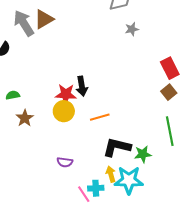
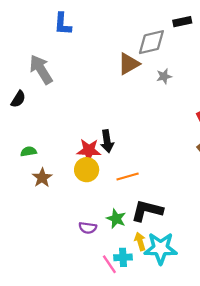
brown triangle: (44, 19) -> (129, 64), moved
green star: (143, 154) -> (116, 219), moved, turned 30

